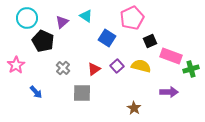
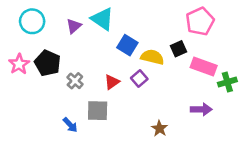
cyan triangle: (86, 16) -> (102, 19), size x1.5
pink pentagon: (132, 18) -> (200, 21), moved
black pentagon: (43, 41) -> (48, 63), moved
pink star: (16, 65) -> (19, 64), moved
yellow semicircle: (141, 66) -> (152, 57), moved
blue arrow: (36, 92) -> (70, 125), moved

